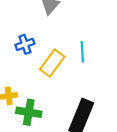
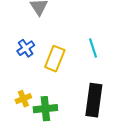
cyan line: (82, 52) -> (93, 48), moved

